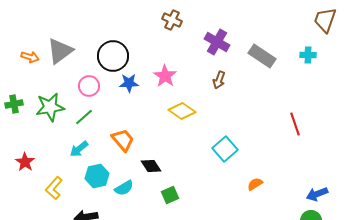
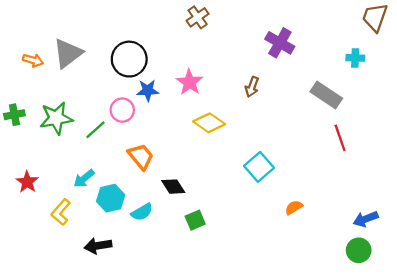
brown cross: (172, 20) -> (198, 17), turned 30
purple cross: (217, 42) -> (280, 43), moved
gray rectangle: (262, 56) -> (326, 95), moved
pink circle: (89, 86) -> (122, 110), moved
cyan arrow: (79, 149) -> (84, 178), moved

